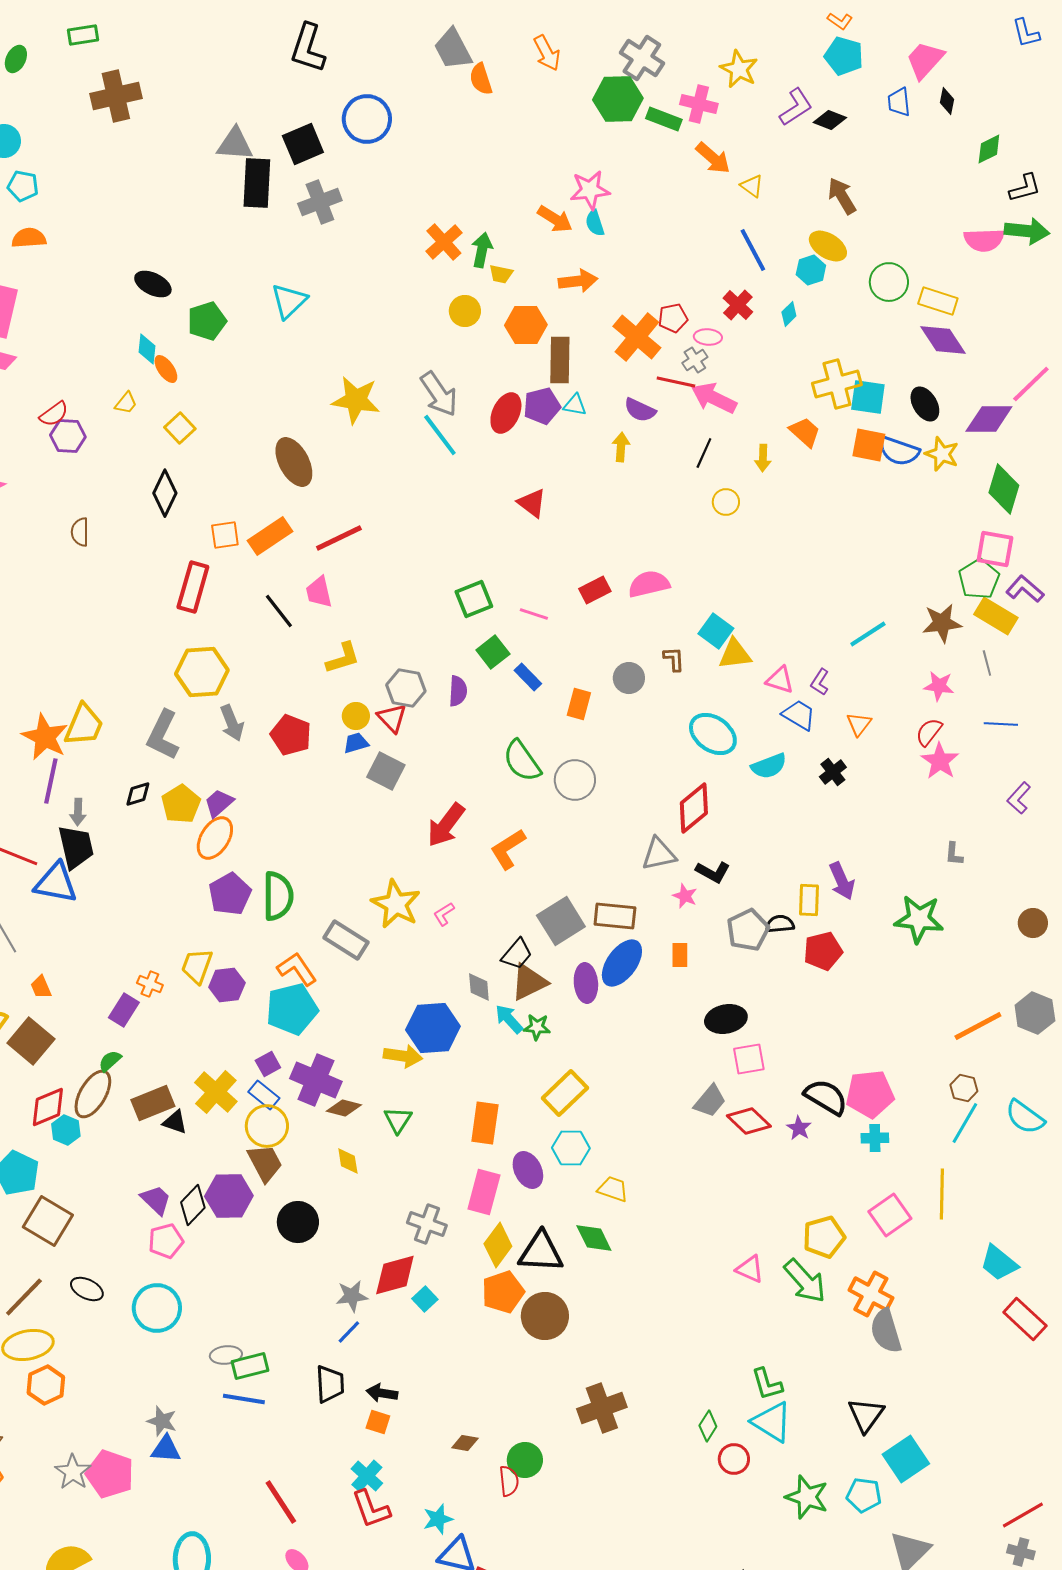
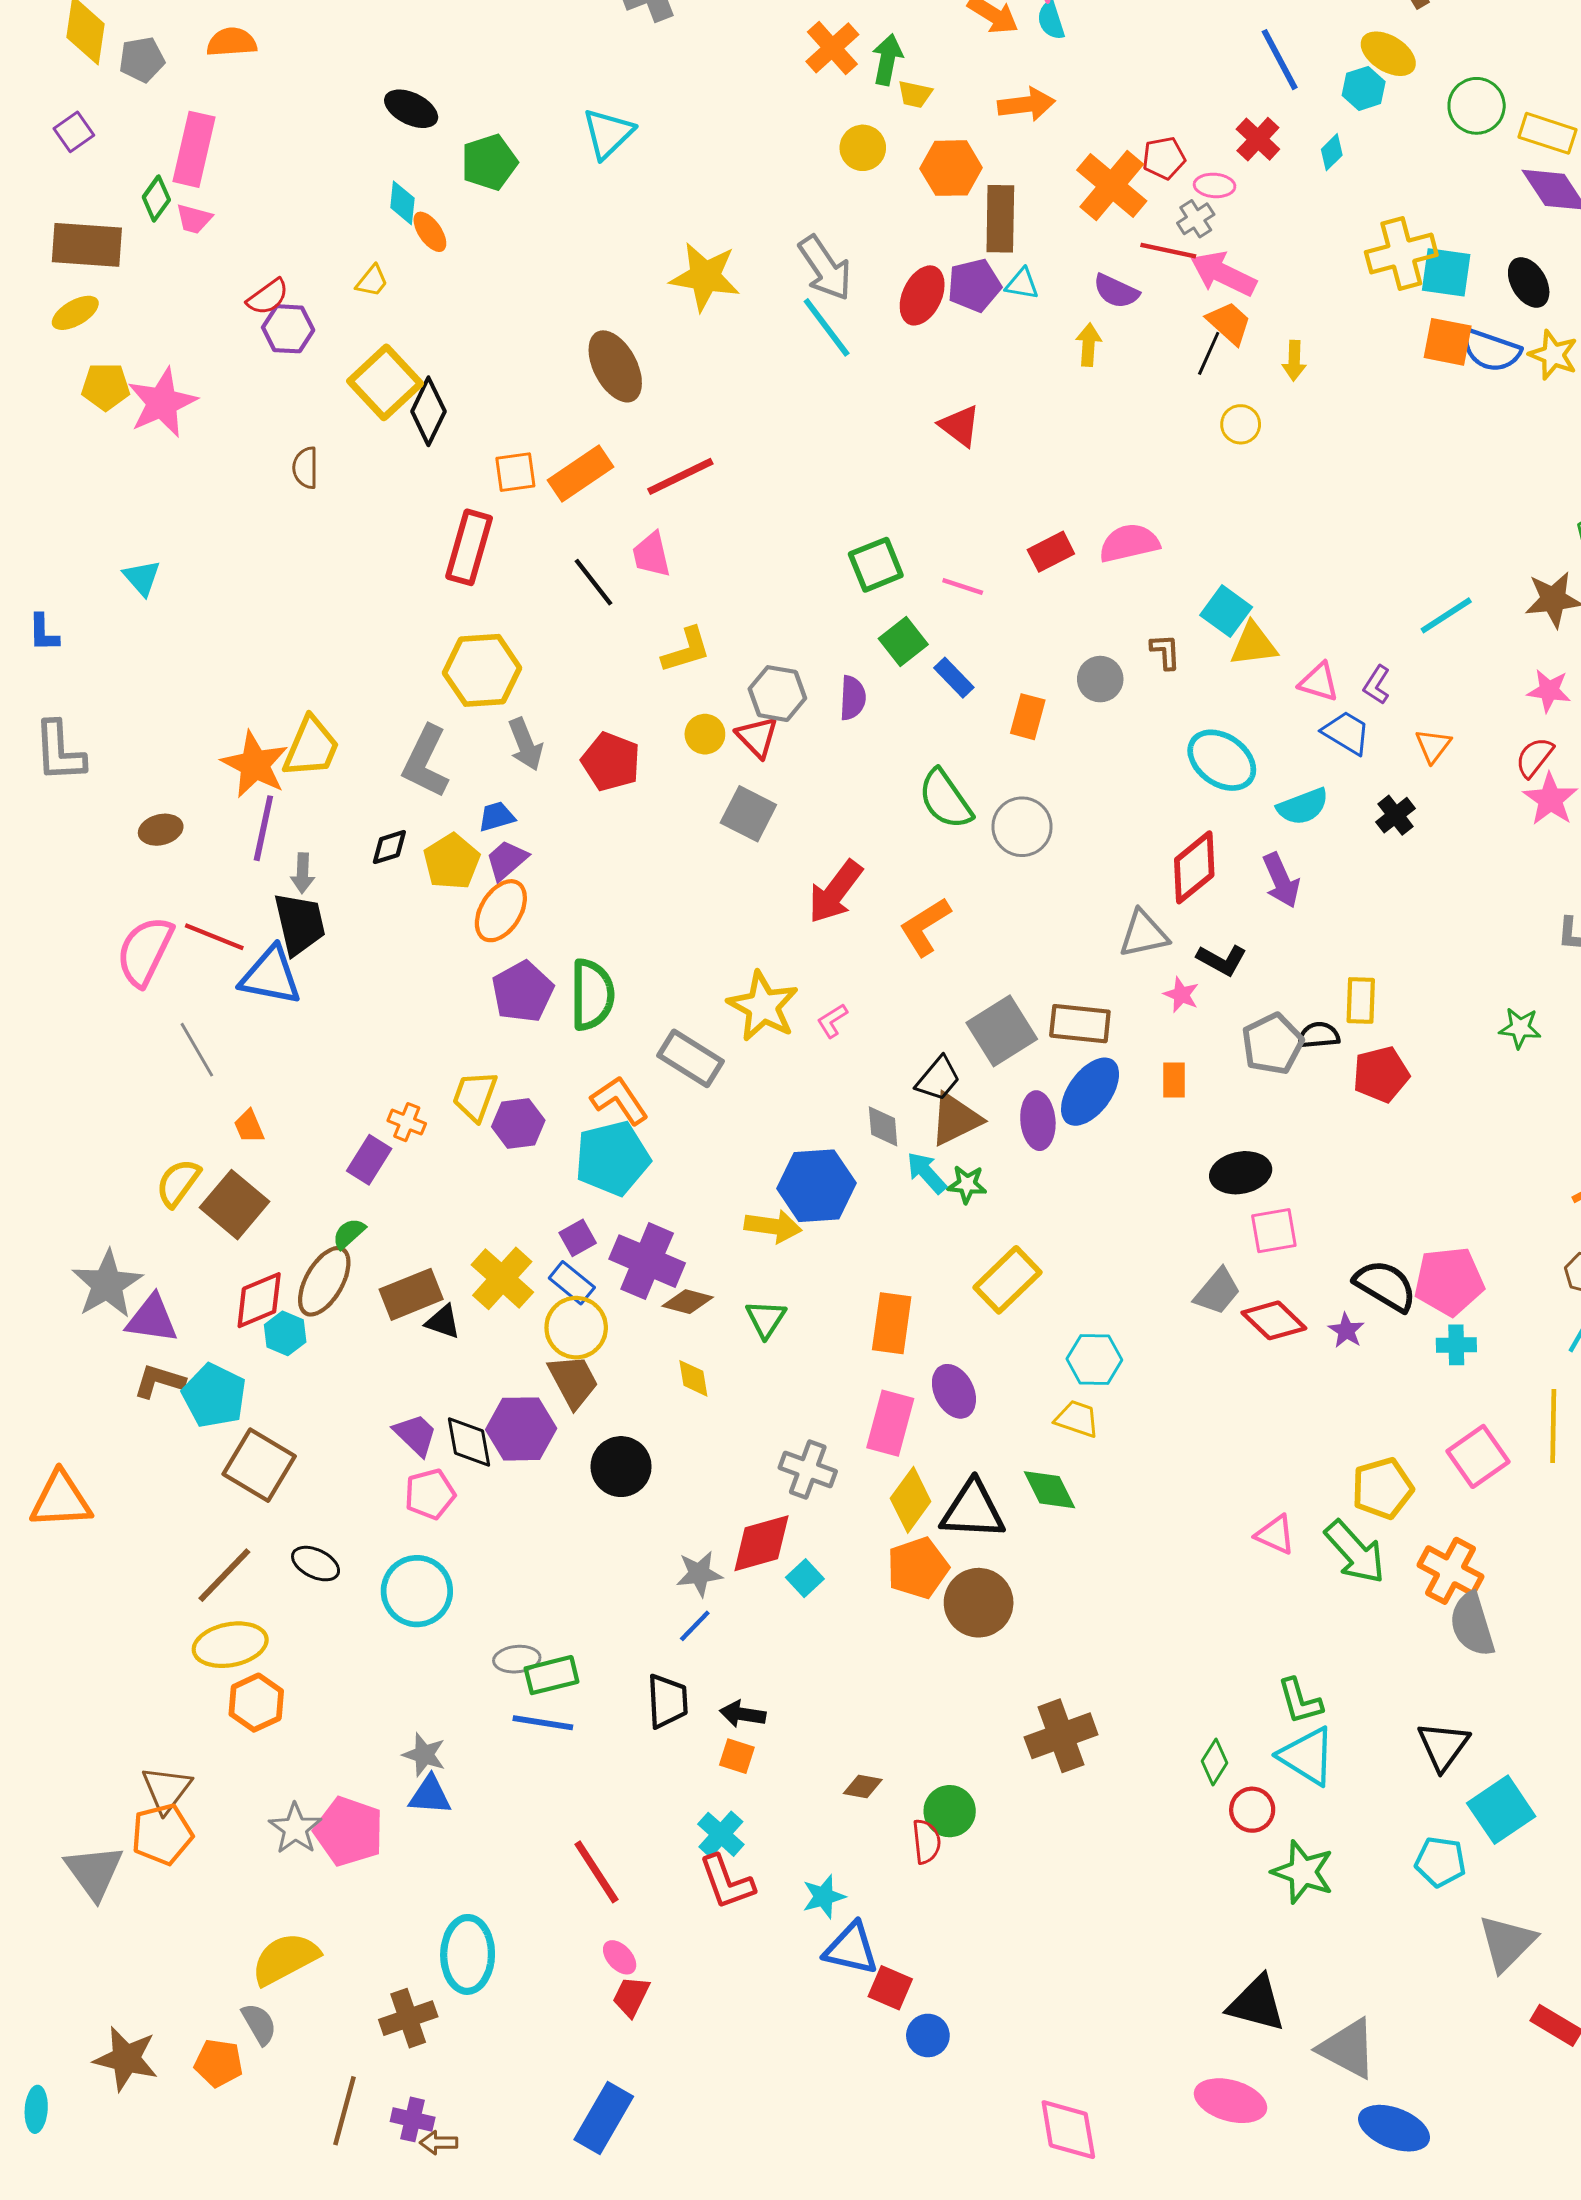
yellow square: (180, 428) -> (385, 382), moved, size x1.6
orange trapezoid: (805, 432) -> (1229, 323), moved
blue trapezoid: (356, 743) -> (497, 817), moved
purple arrow: (842, 881) -> (1281, 880), moved
green star: (919, 919) -> (1520, 1028), size x0.6
cyan hexagon: (571, 1148) -> (1094, 1359), moved
black diamond: (193, 1205) -> (469, 1442), turned -54
green star: (807, 1497) -> (1303, 1872), moved

